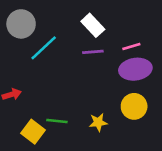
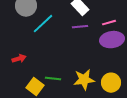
yellow circle: (134, 106) -> (111, 83), moved
yellow star: (98, 122) -> (84, 80), size x1.5

